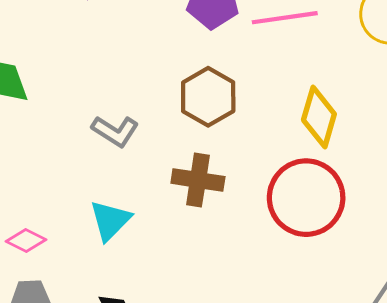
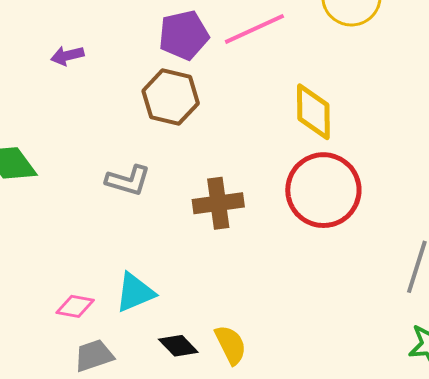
brown hexagon: (208, 97) -> (171, 97), moved
cyan triangle: (110, 220) -> (135, 292), moved, turned 39

